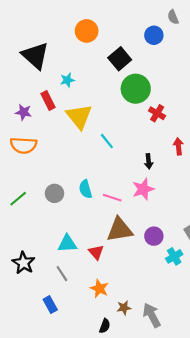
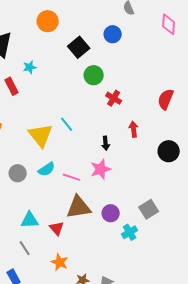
blue circle: (154, 35) -> (113, 34), moved
green circle: (136, 89) -> (94, 75), size x0.7
yellow triangle: (79, 116) -> (41, 135), moved
cyan semicircle: (85, 189) -> (47, 169), turned -108

